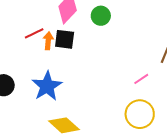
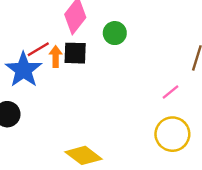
green circle: (101, 16) -> (115, 33), moved
blue star: (47, 86) -> (24, 70), moved

